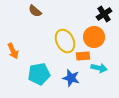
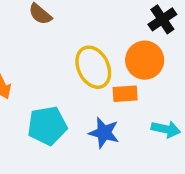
cyan arrow: (99, 68) -> (166, 129), moved

